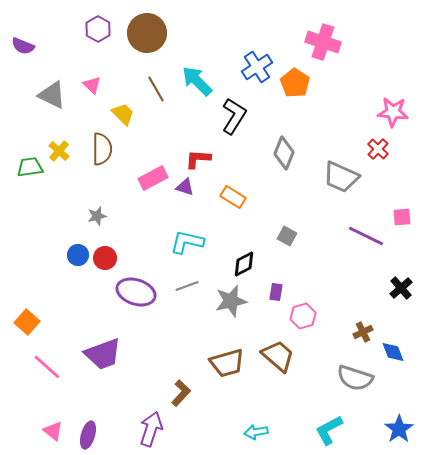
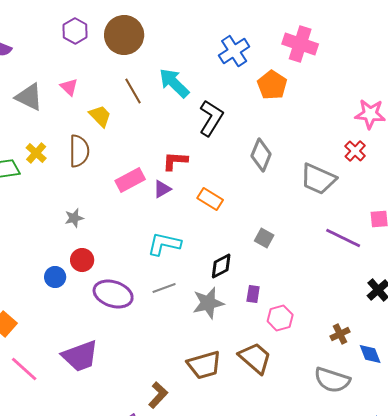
blue cross: (257, 67) -> (234, 51), moved
purple triangle: (185, 187) -> (162, 189), turned -48
blue circle: (78, 255) -> (55, 277), moved

